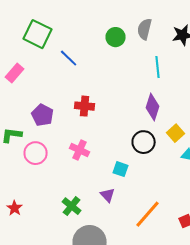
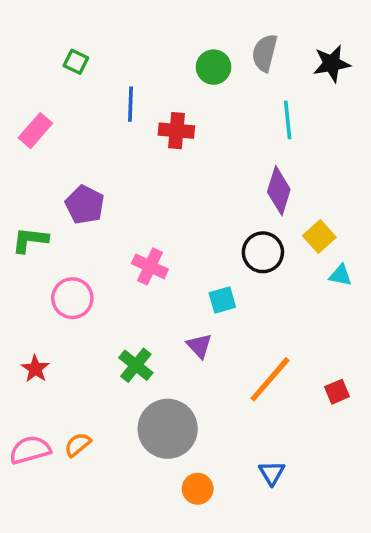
green square: (38, 34) -> (76, 62), size x0.5
blue line: (69, 58) -> (131, 104), turned 48
red cross: (85, 106) -> (176, 131), moved
pink circle: (36, 153) -> (72, 298), moved
cyan square: (121, 169) -> (222, 300), turned -35

